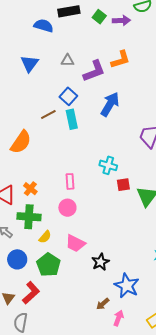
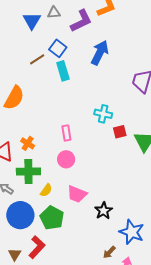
blue triangle: (30, 63) -> (32, 21), moved
brown line: (48, 115) -> (37, 59), moved
blue circle: (17, 259) -> (20, 215), size x1.4

